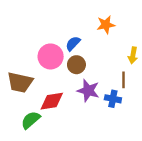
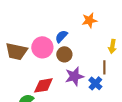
brown trapezoid: (20, 82) -> (16, 51), moved
purple star: (88, 91) -> (74, 76), turned -30
blue cross: (113, 99) -> (95, 83), turned 32

